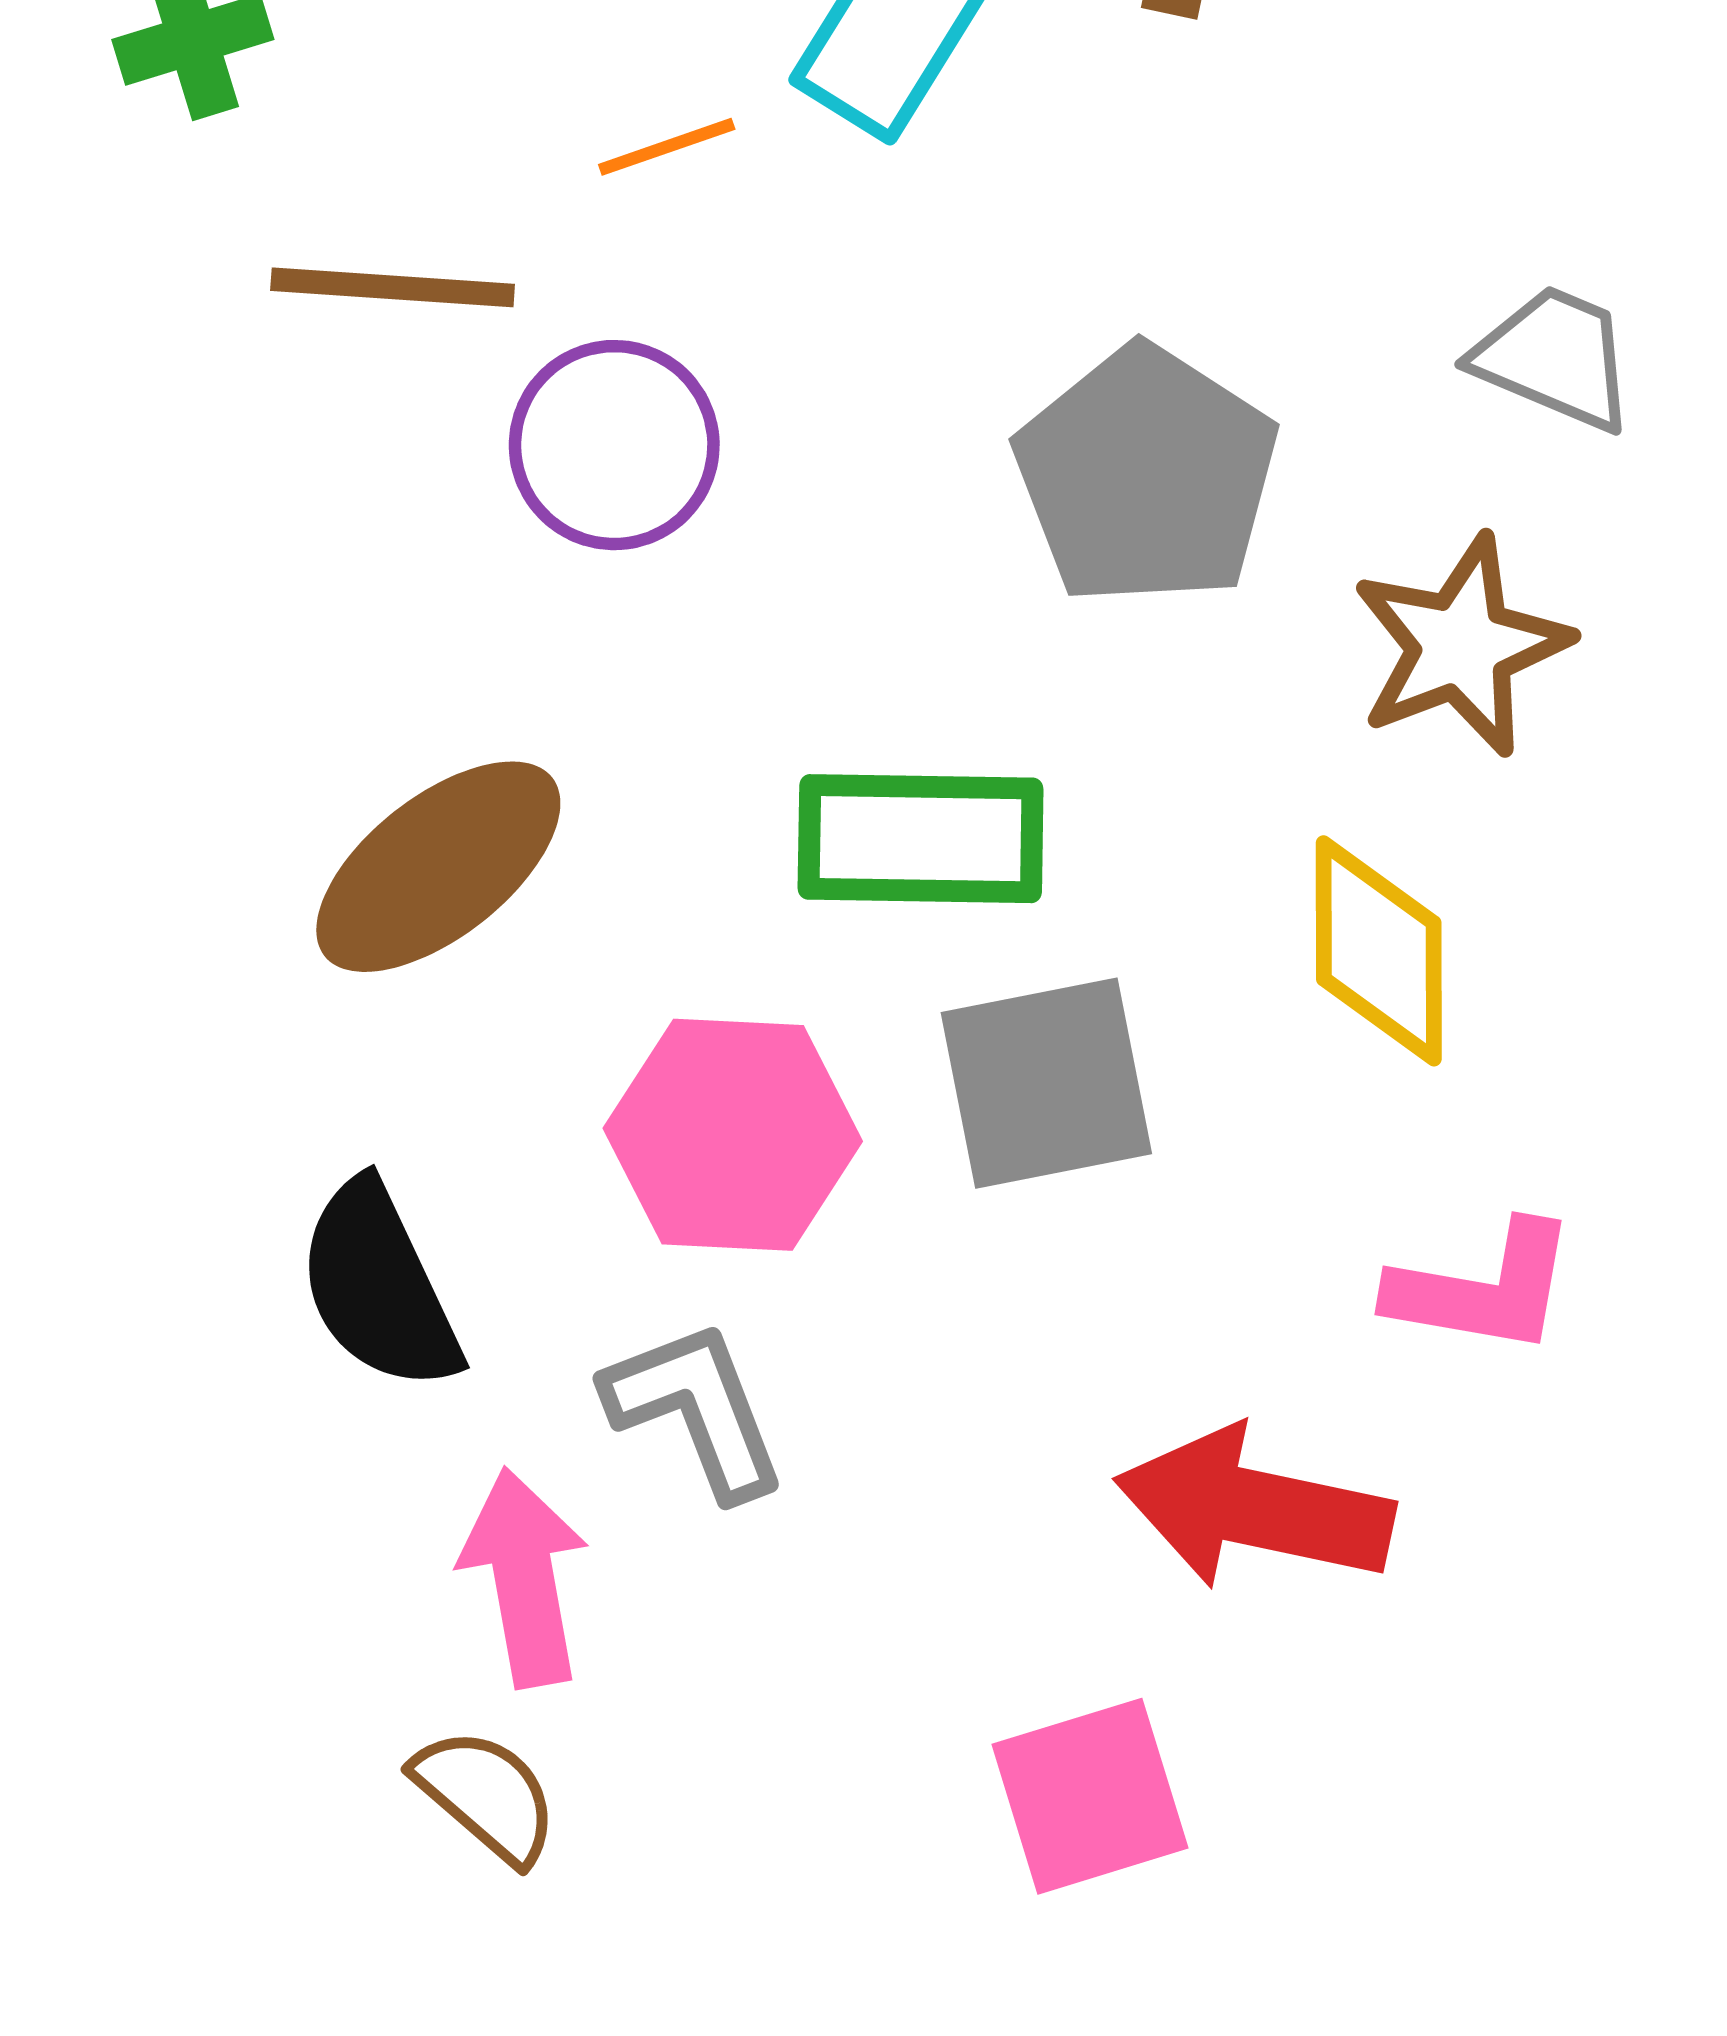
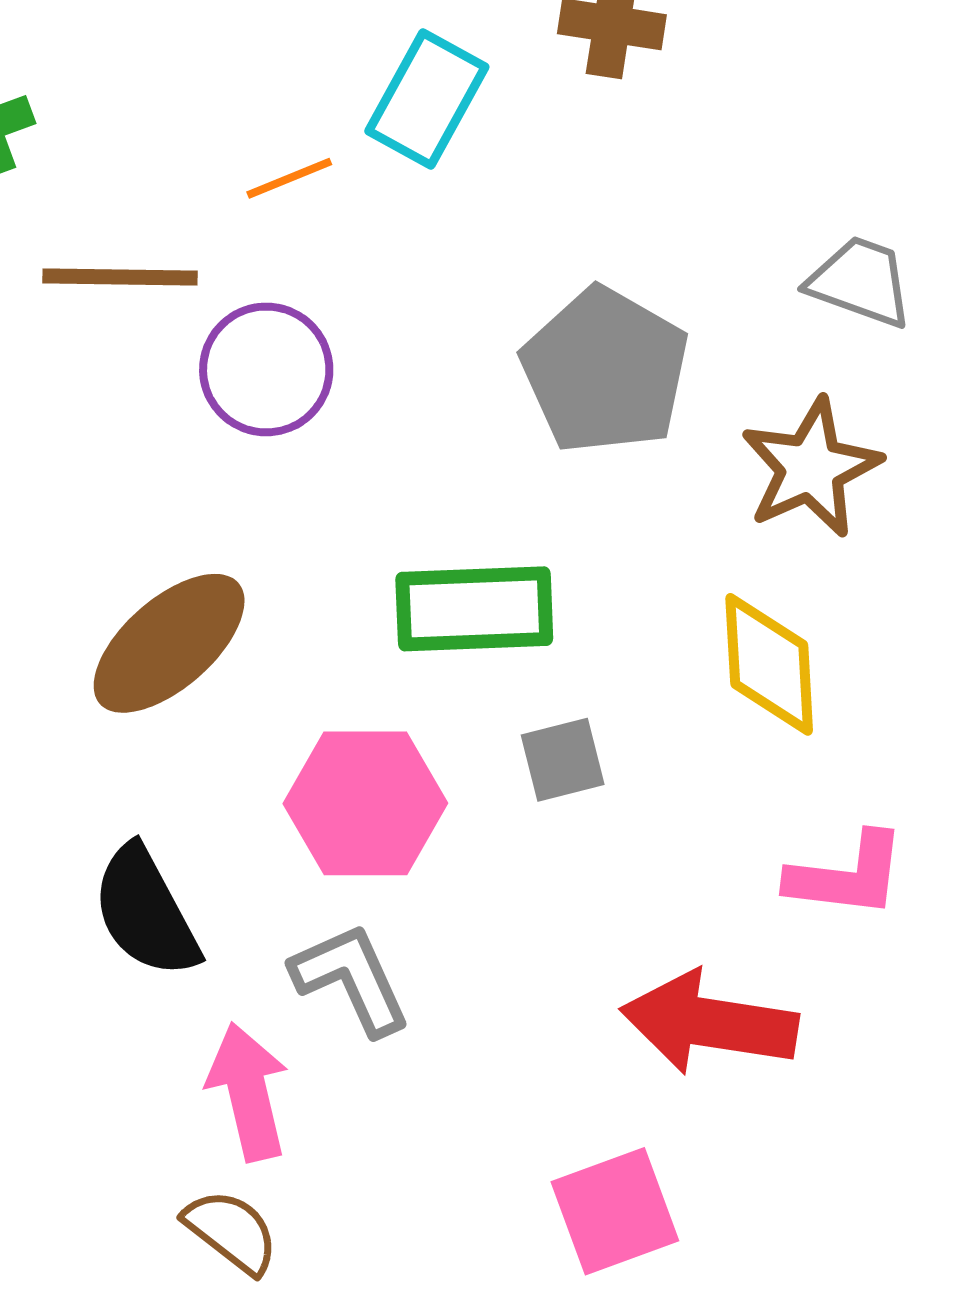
gray square: (1046, 1083) -> (563, 760), size x0.6

